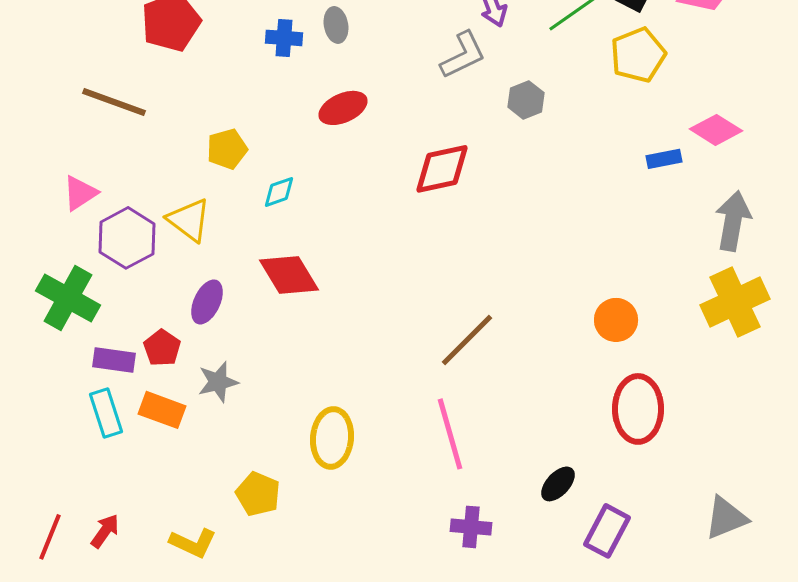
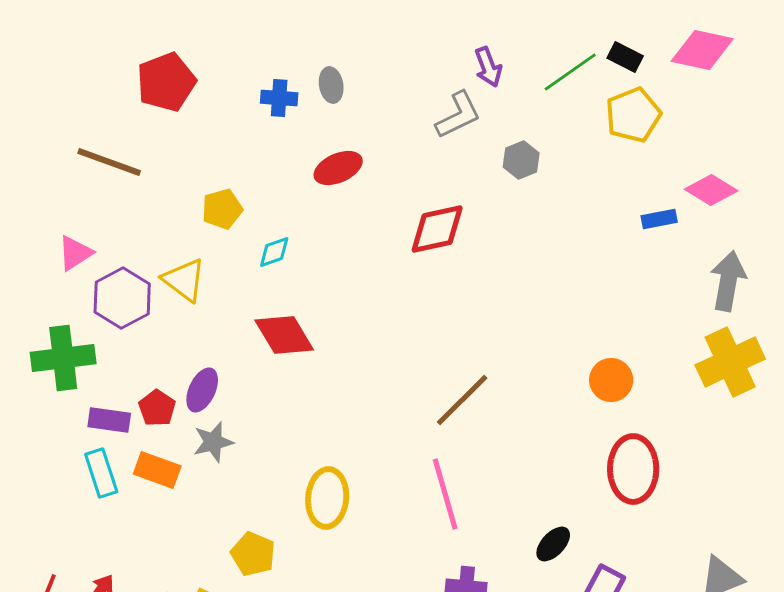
green cross: (68, 298) -> (63, 358), turned -36
purple ellipse: (207, 302) -> (202, 390), moved

